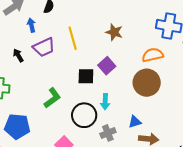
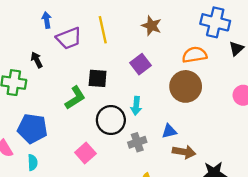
blue arrow: (31, 25) -> (47, 20), moved
black arrow: (18, 55) -> (37, 60), moved
black square: (86, 76) -> (98, 78), moved

